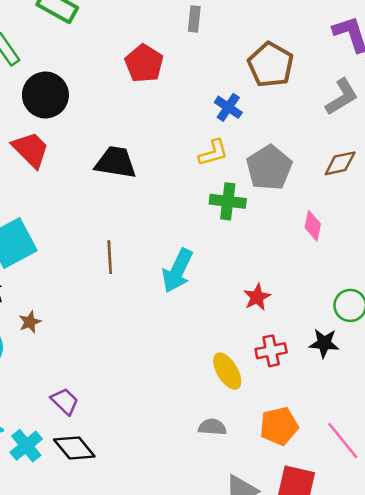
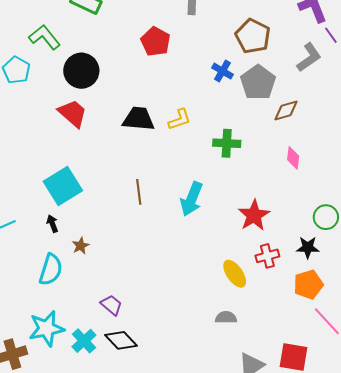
yellow L-shape: (213, 153) -> (180, 119), moved
brown diamond: (340, 163) -> (286, 111), moved
gray pentagon: (269, 168) -> (258, 82), moved
red star: (257, 297) -> (254, 215), size x1.5
orange pentagon: (279, 426) -> (308, 285), moved

